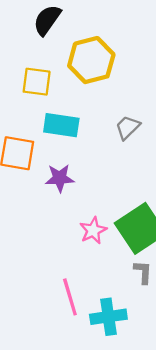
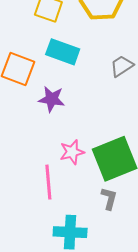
pink line: (70, 297) -> (48, 182), moved

